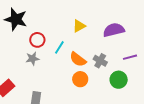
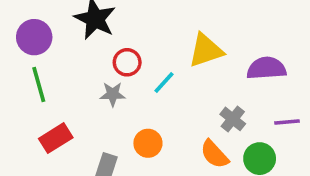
yellow triangle: (79, 26) -> (206, 50), size x1.5
orange semicircle: (78, 59) -> (214, 154), moved
orange circle: (80, 79) -> (148, 143), moved

